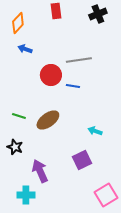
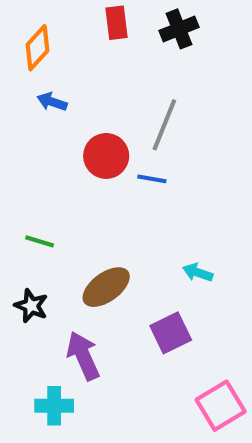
black cross: (98, 14) -> (179, 29), moved
gray line: (79, 60) -> (164, 125), turned -60
brown ellipse: (48, 120) -> (106, 287), moved

